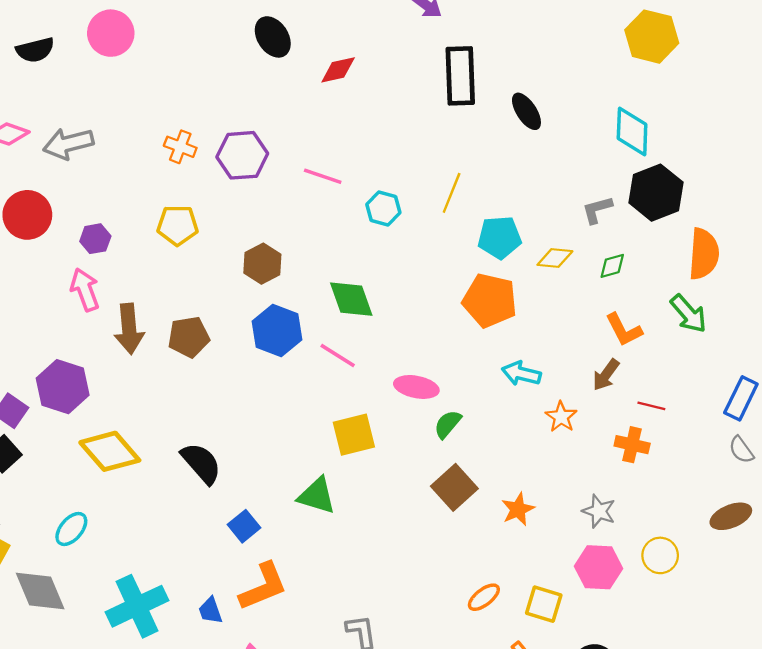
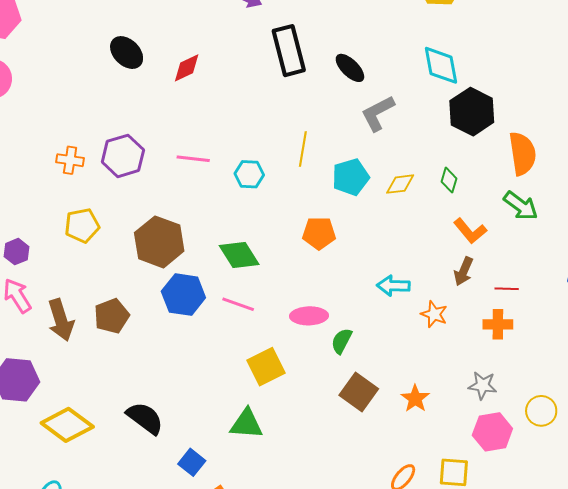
gray L-shape: (597, 210) -> (378, 113), moved, size x1.4
brown hexagon: (262, 264) -> (159, 242), size x1.5
green diamond: (612, 266) -> (449, 180), turned -45
orange pentagon: (490, 300) -> (319, 233), moved, size x0.7

